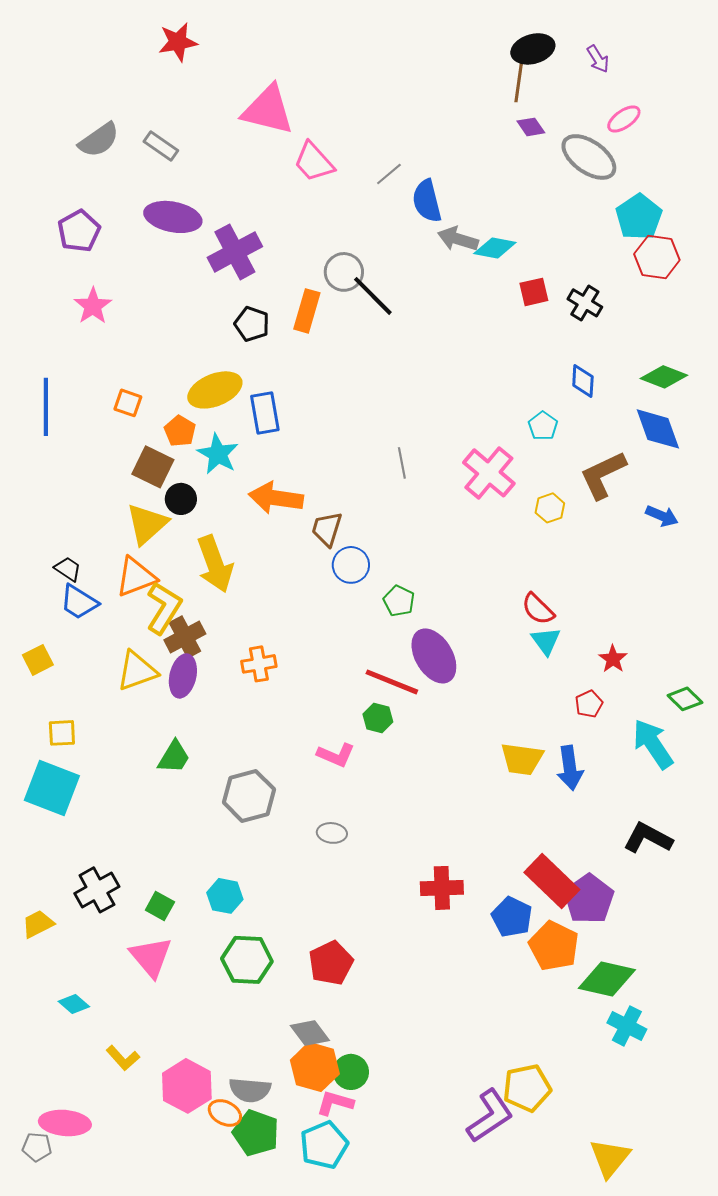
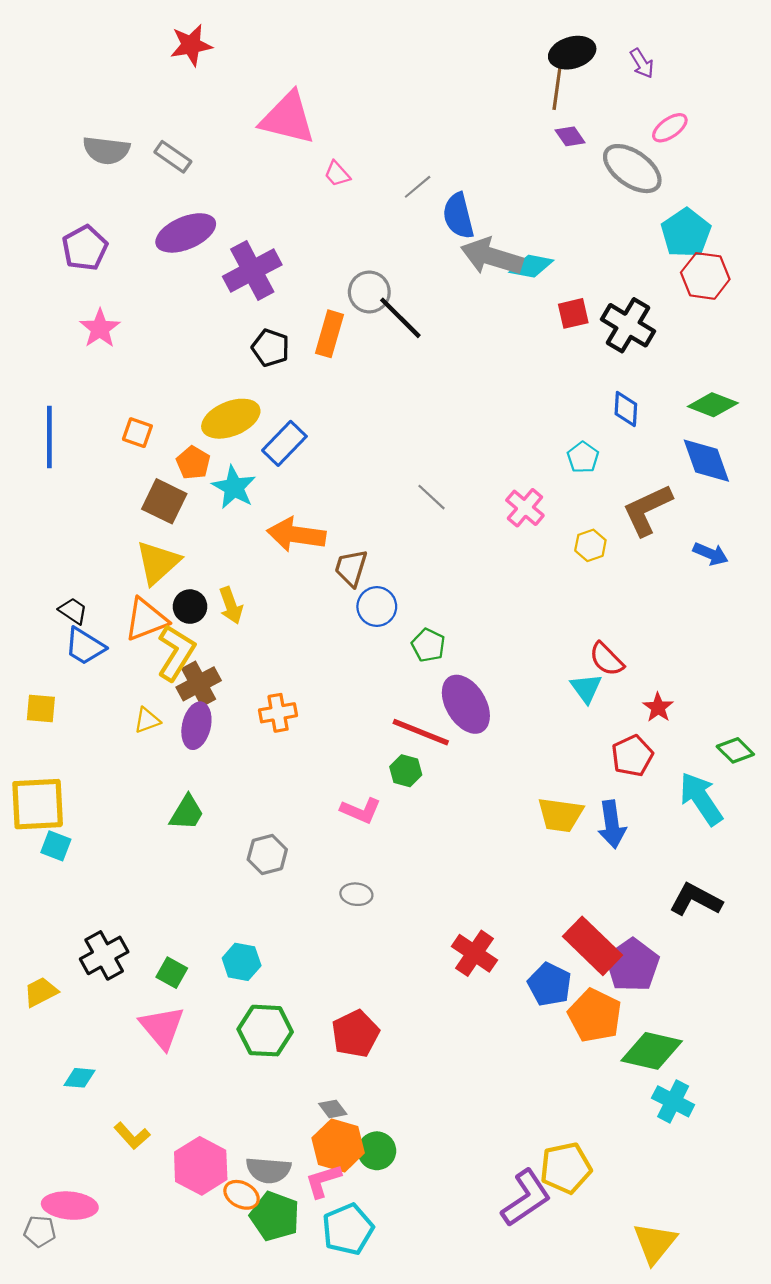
gray semicircle: (99, 140) -> (106, 150), turned 42
pink trapezoid: (314, 162) -> (337, 174), size x0.6
purple ellipse: (173, 217) -> (186, 233), turned -34
gray arrow: (458, 239) -> (492, 257), size x1.4
black cross: (585, 303) -> (628, 325), size x1.4
blue rectangle: (265, 413) -> (284, 443), turned 54
gray line: (402, 463) -> (432, 497), turned -36
pink cross: (489, 473) -> (525, 508), size x0.7
black circle: (181, 499) -> (190, 607), moved
yellow arrow: (215, 564) -> (231, 605), size x0.6
red semicircle: (538, 609) -> (607, 659), moved
yellow square: (38, 660) -> (41, 709), turned 32
yellow triangle: (137, 671) -> (147, 720), size x0.6
red pentagon: (589, 704) -> (632, 756), size x1.4
yellow square: (62, 733) -> (38, 804), moved, size x1.8
cyan square: (52, 788) -> (56, 846), size x0.5
gray hexagon: (249, 796) -> (267, 855), size x0.7
red cross: (442, 888) -> (474, 953), turned 36
cyan diamond: (74, 1004) -> (79, 1078), turned -36
gray diamond: (310, 1033) -> (333, 1109), size x0.7
pink L-shape: (335, 1103) -> (323, 1181), moved, turned -33

